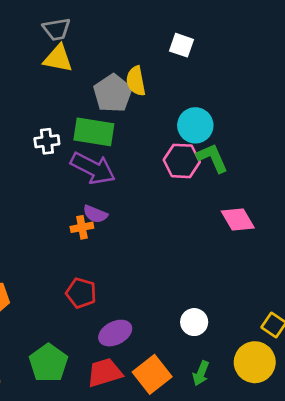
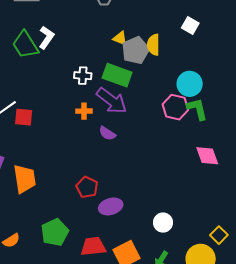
yellow triangle: (58, 58) -> (120, 38), moved, size x0.7
orange cross: (82, 227) -> (84, 111), moved
purple ellipse: (115, 333) -> (111, 206), moved

